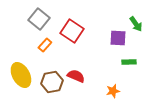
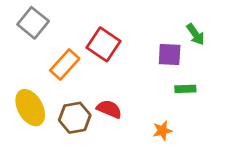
gray square: (39, 19) -> (33, 23), moved
orange rectangle: (45, 45) -> (65, 65), size x1.5

